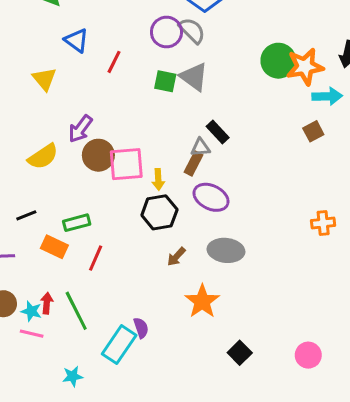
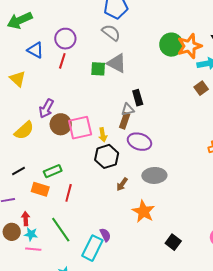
purple circle: (166, 32) -> (65, 39), moved
black rectangle: (218, 132) -> (138, 98), turned 35
red arrow: (47, 303) -> (26, 219), moved

